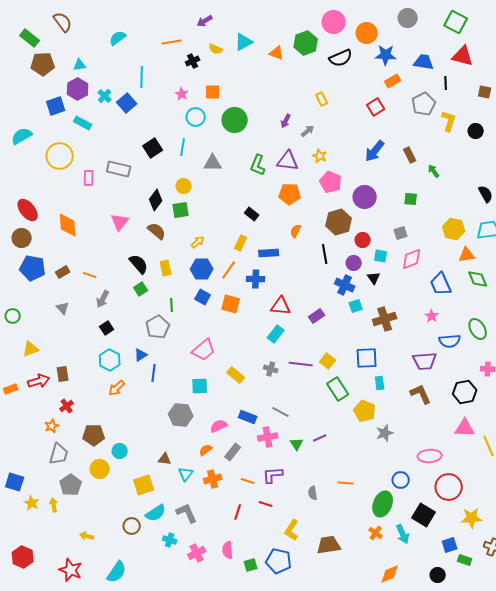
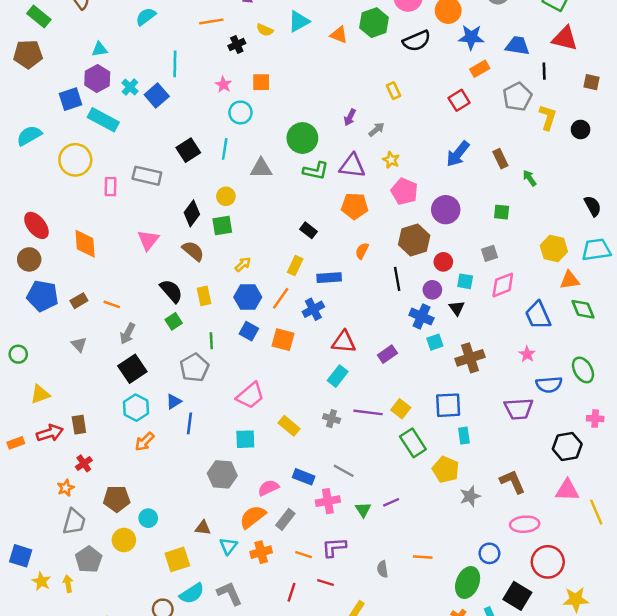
brown pentagon: (43, 64) -> (28, 54), moved
green circle: (235, 120) -> (302, 138), moved
cyan rectangle: (83, 123) -> (103, 120), size x1.4
green L-shape: (258, 165) -> (316, 171), turned -100
blue cross: (256, 279) -> (313, 309), turned -30
black square: (107, 328) -> (132, 369), size x1.6
brown L-shape: (421, 394) -> (513, 482), moved
orange semicircle: (206, 450) -> (253, 517), size x1.6

